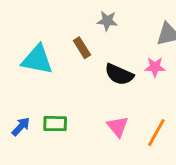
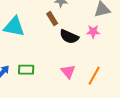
brown rectangle: (82, 48) -> (52, 19), moved

